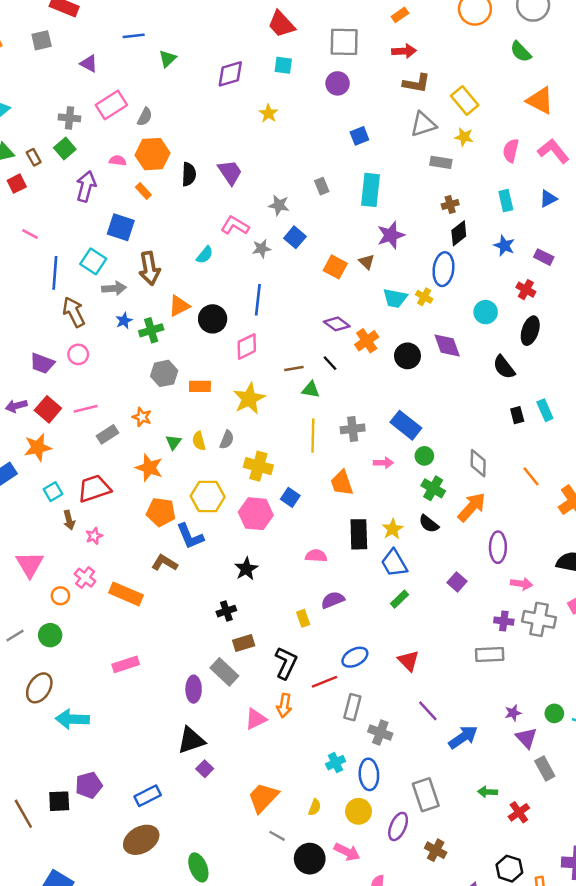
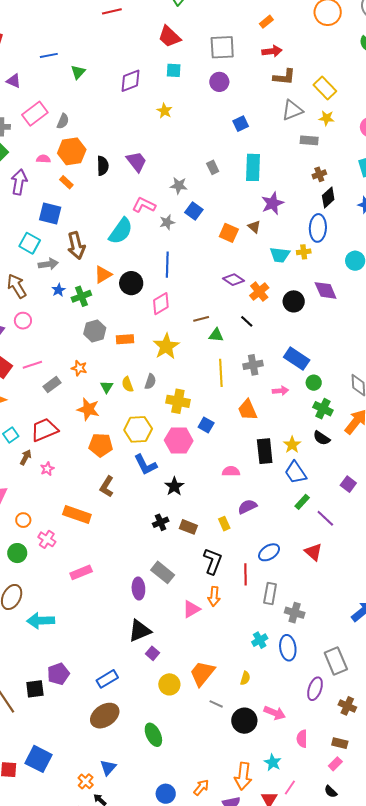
cyan semicircle: (205, 255) -> (121, 231), size x1.8
yellow cross: (424, 297) -> (304, 252), turned -32
black line: (330, 363) -> (247, 321), moved
brown arrow: (69, 520) -> (26, 457), turned -133
blue L-shape: (190, 536) -> (145, 465), moved
brown L-shape: (165, 563) -> (107, 487), turned -85
pink cross: (85, 578) -> (47, 539), moved
brown rectangle: (244, 643) -> (188, 527), moved, turned 42
red line: (324, 682) -> (246, 574), turned -65
purple line: (428, 711) -> (325, 518), moved
yellow circle: (359, 811) -> (169, 684), moved

